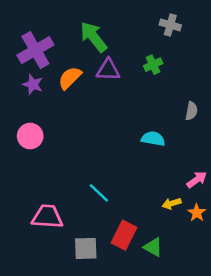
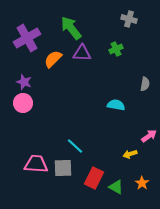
purple star: (33, 84) -> (24, 82), moved
orange star: (197, 213) -> (142, 183), moved
gray square: (86, 248) -> (63, 168), moved

